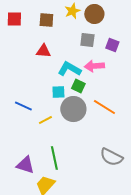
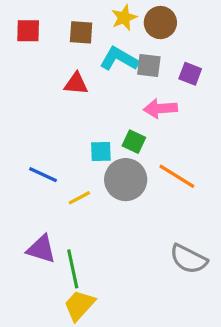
cyan L-shape: (69, 69) -> (119, 59), moved
green line: (54, 158) -> (73, 269), moved
purple triangle: (25, 165) -> (41, 249), moved

